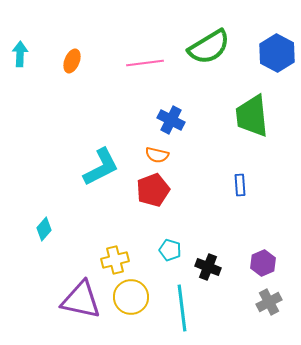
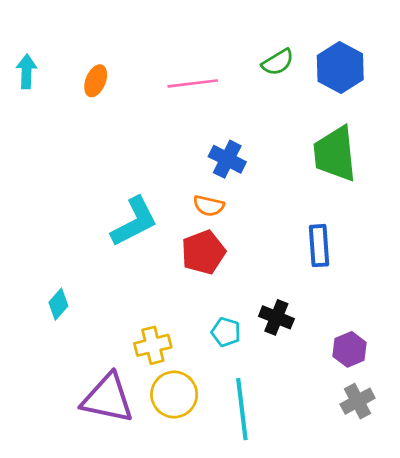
green semicircle: (209, 47) -> (278, 62), size x0.6
blue hexagon: (277, 53) -> (340, 67), moved
blue rectangle: (240, 185) -> (319, 246), size x1.4
black cross: (208, 267) -> (276, 317), moved

